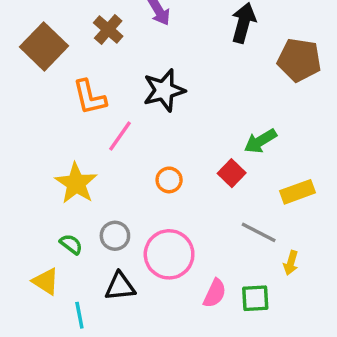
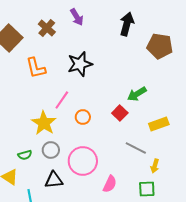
pink line: (120, 136) -> (62, 100), moved
yellow star: (76, 183) -> (44, 123), moved
green semicircle: (71, 244) -> (25, 155), turned 128
green square: (255, 298) -> (147, 189), moved

